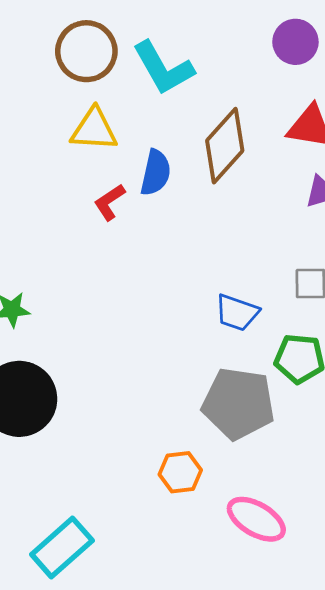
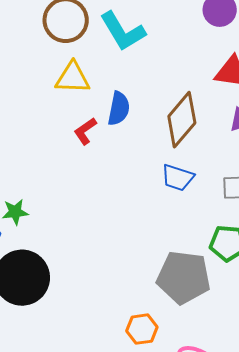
brown diamond: (225, 146) -> (182, 120), moved
blue trapezoid: (237, 313) -> (178, 178), moved

